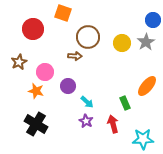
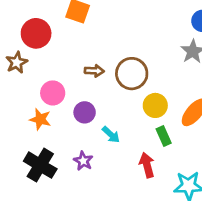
brown circle: (88, 37) -> (132, 74), moved
yellow circle: (122, 43) -> (155, 105), moved
brown star: (19, 62) -> (17, 62), moved
purple star: (86, 121) -> (83, 161), moved

